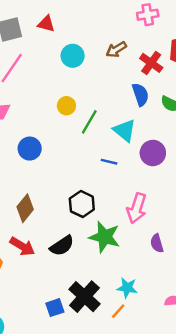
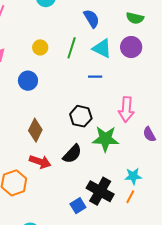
blue semicircle: (140, 94) -> (91, 19), moved
yellow circle: (66, 106) -> (40, 47), moved
purple circle: (153, 153) -> (131, 47), moved

